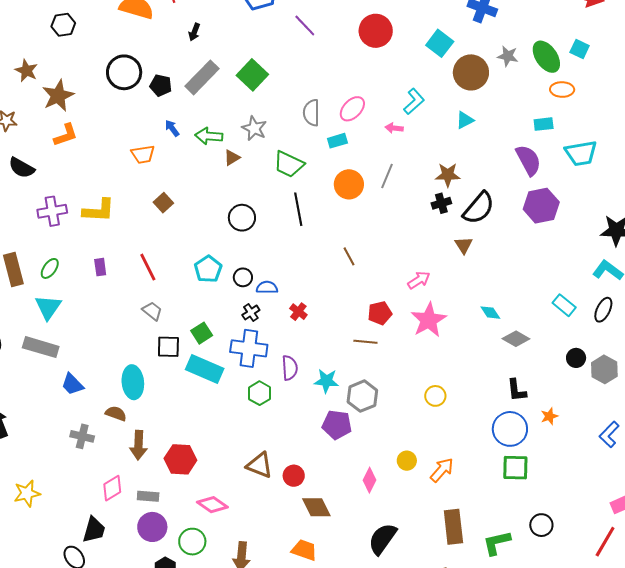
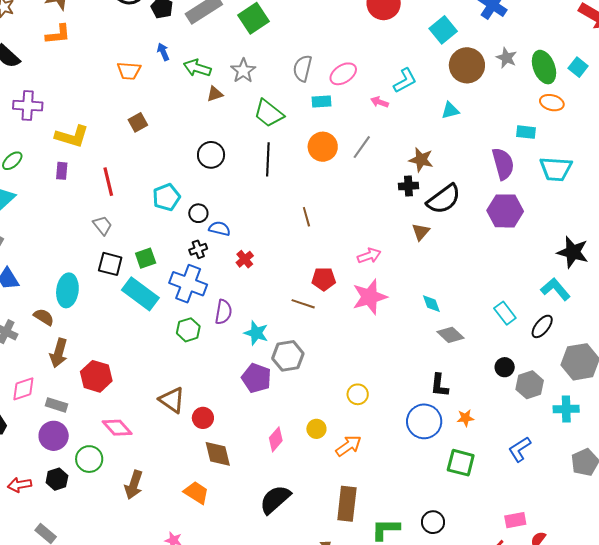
yellow L-shape: (99, 210) -> (72, 136), moved
yellow circle: (435, 396) -> (358, 394), moved
green square: (515, 468) -> (461, 463), moved

